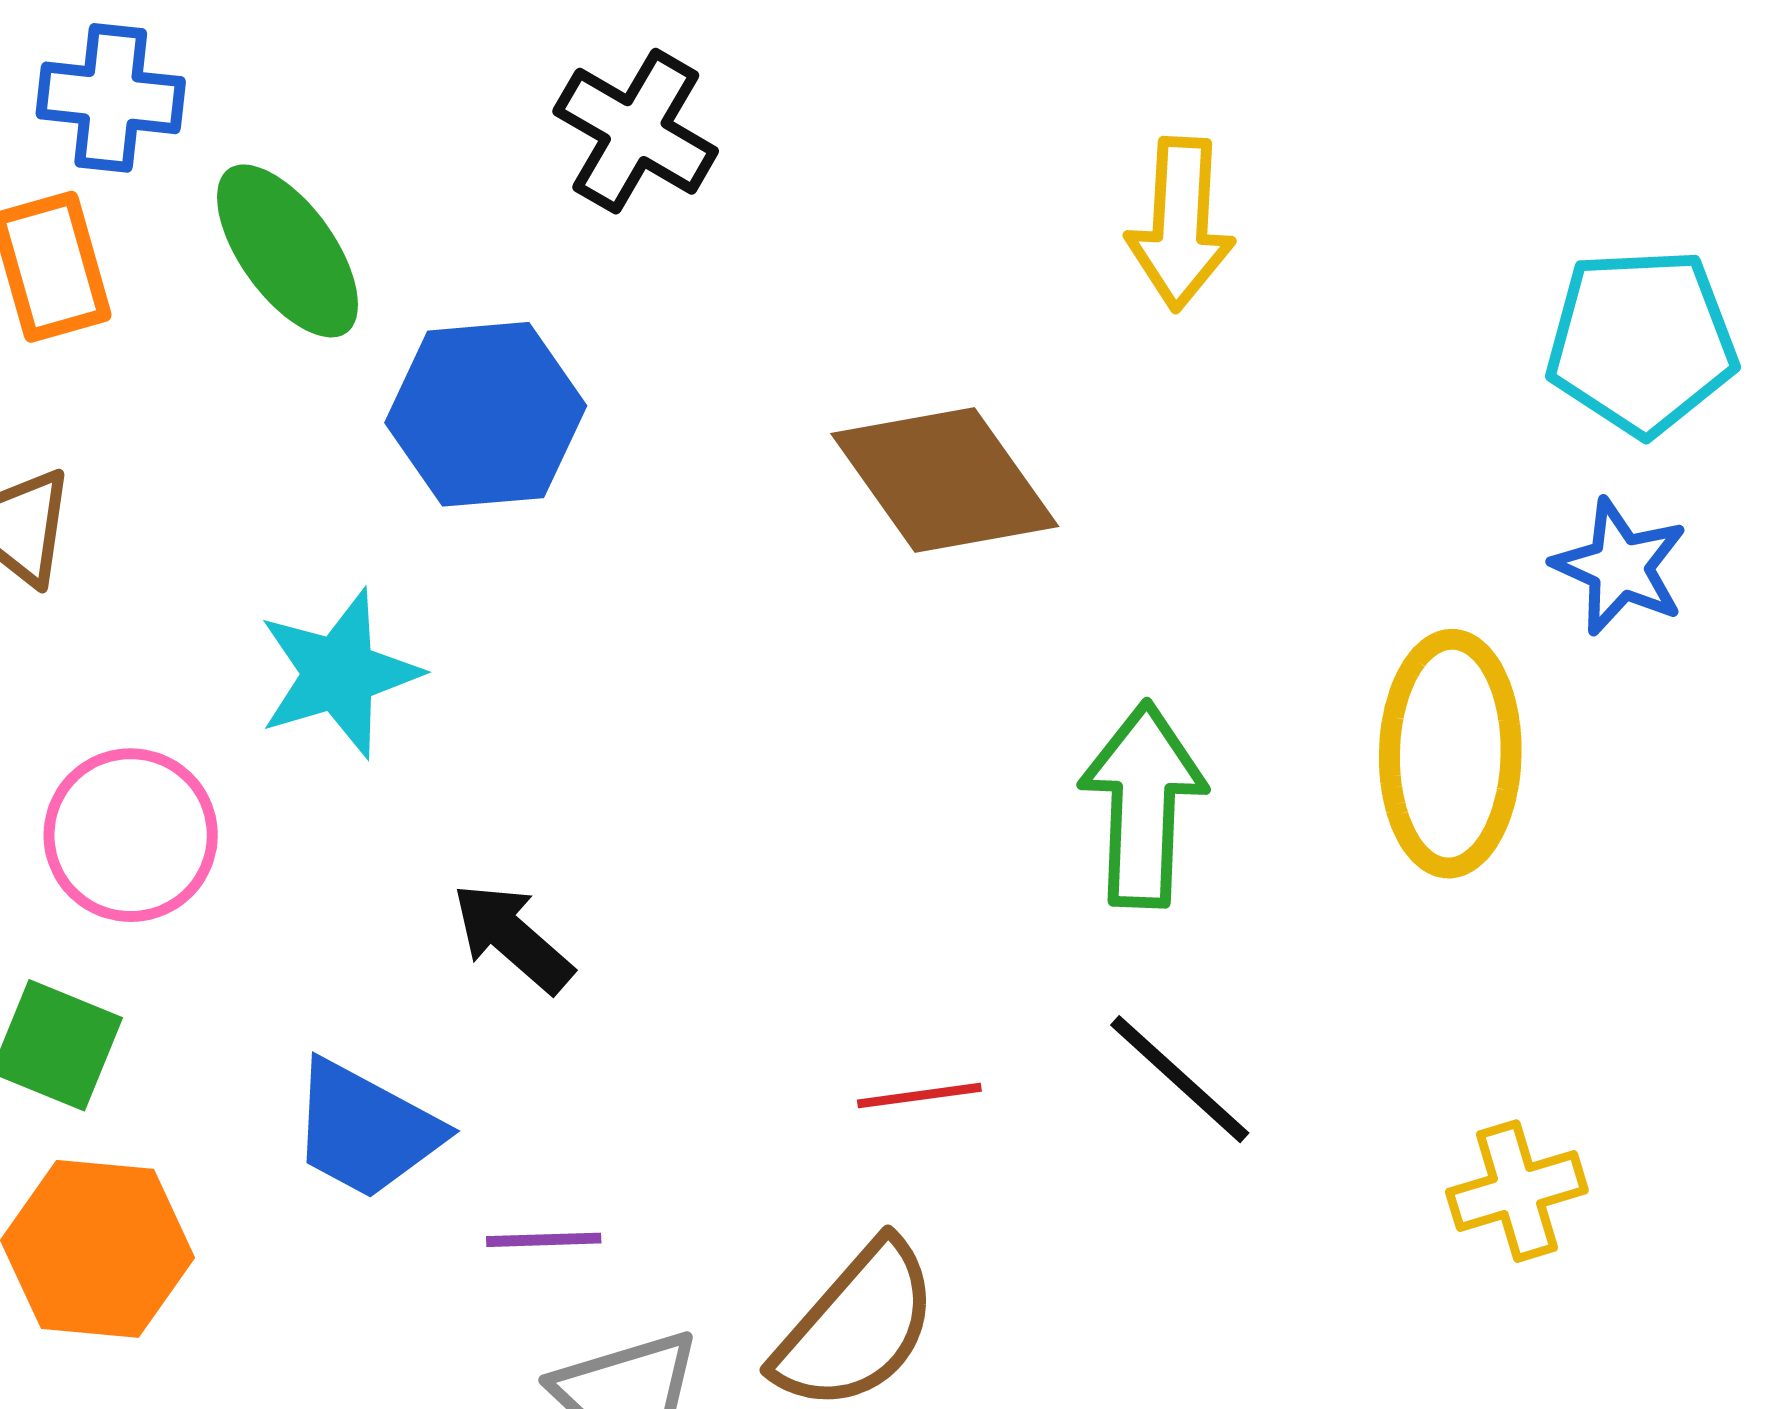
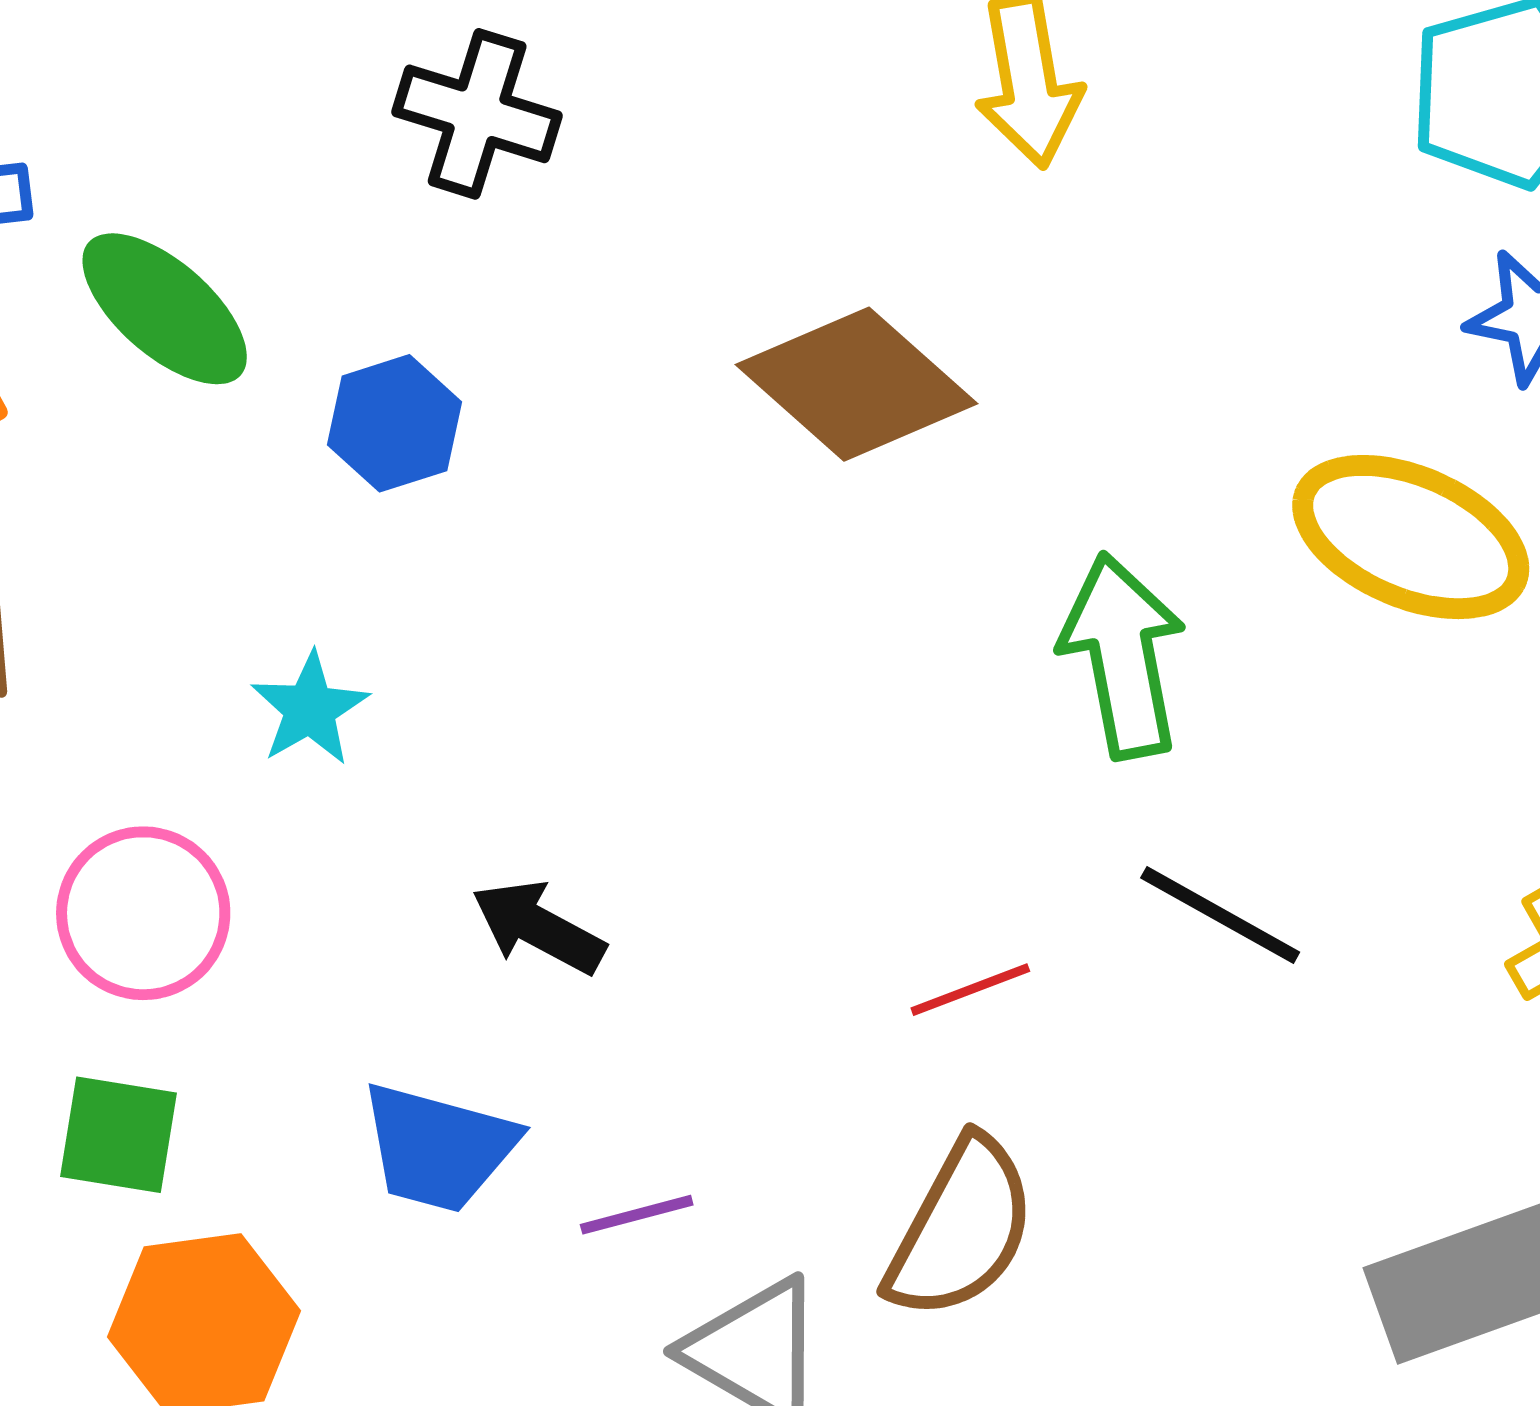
blue hexagon: (486, 414) -> (395, 423), size x0.7
cyan star: (339, 673) -> (310, 709), size x0.7
yellow ellipse: (1450, 754) -> (1411, 537), turned -55

